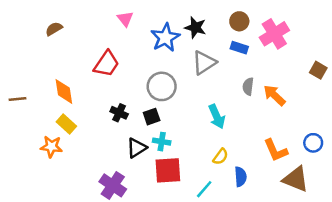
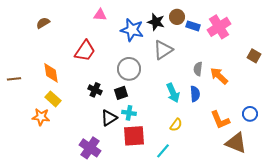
pink triangle: (125, 19) -> (100, 15), turned -48
brown circle: (239, 21) -> (177, 17), moved
blue star: (165, 38) -> (132, 30), turned -30
blue rectangle: (239, 48) -> (193, 26), moved
blue semicircle: (241, 177) -> (195, 94), moved

